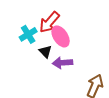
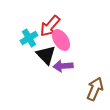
black triangle: (45, 52) -> (46, 55), size x1.5

